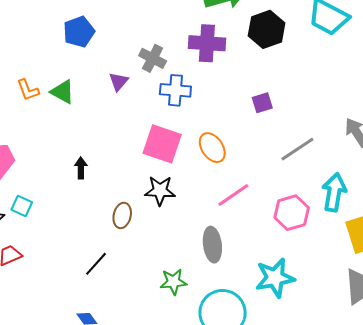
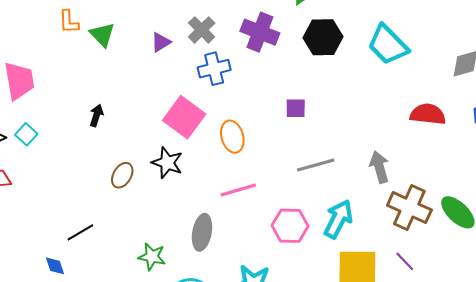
blue cross: (175, 90) -> (214, 69), turned -36
black line: (96, 264) -> (80, 232), moved

